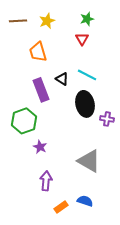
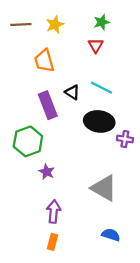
black ellipse: (85, 104) -> (99, 121), turned -70
blue semicircle: (85, 201) -> (111, 235), moved
orange rectangle: (61, 207) -> (52, 242), moved, turned -40

